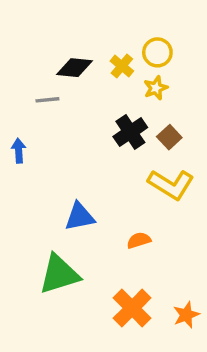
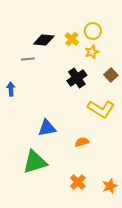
brown square: (169, 137) -> (111, 75), moved
orange cross: (132, 308) -> (78, 182), size x0.7

